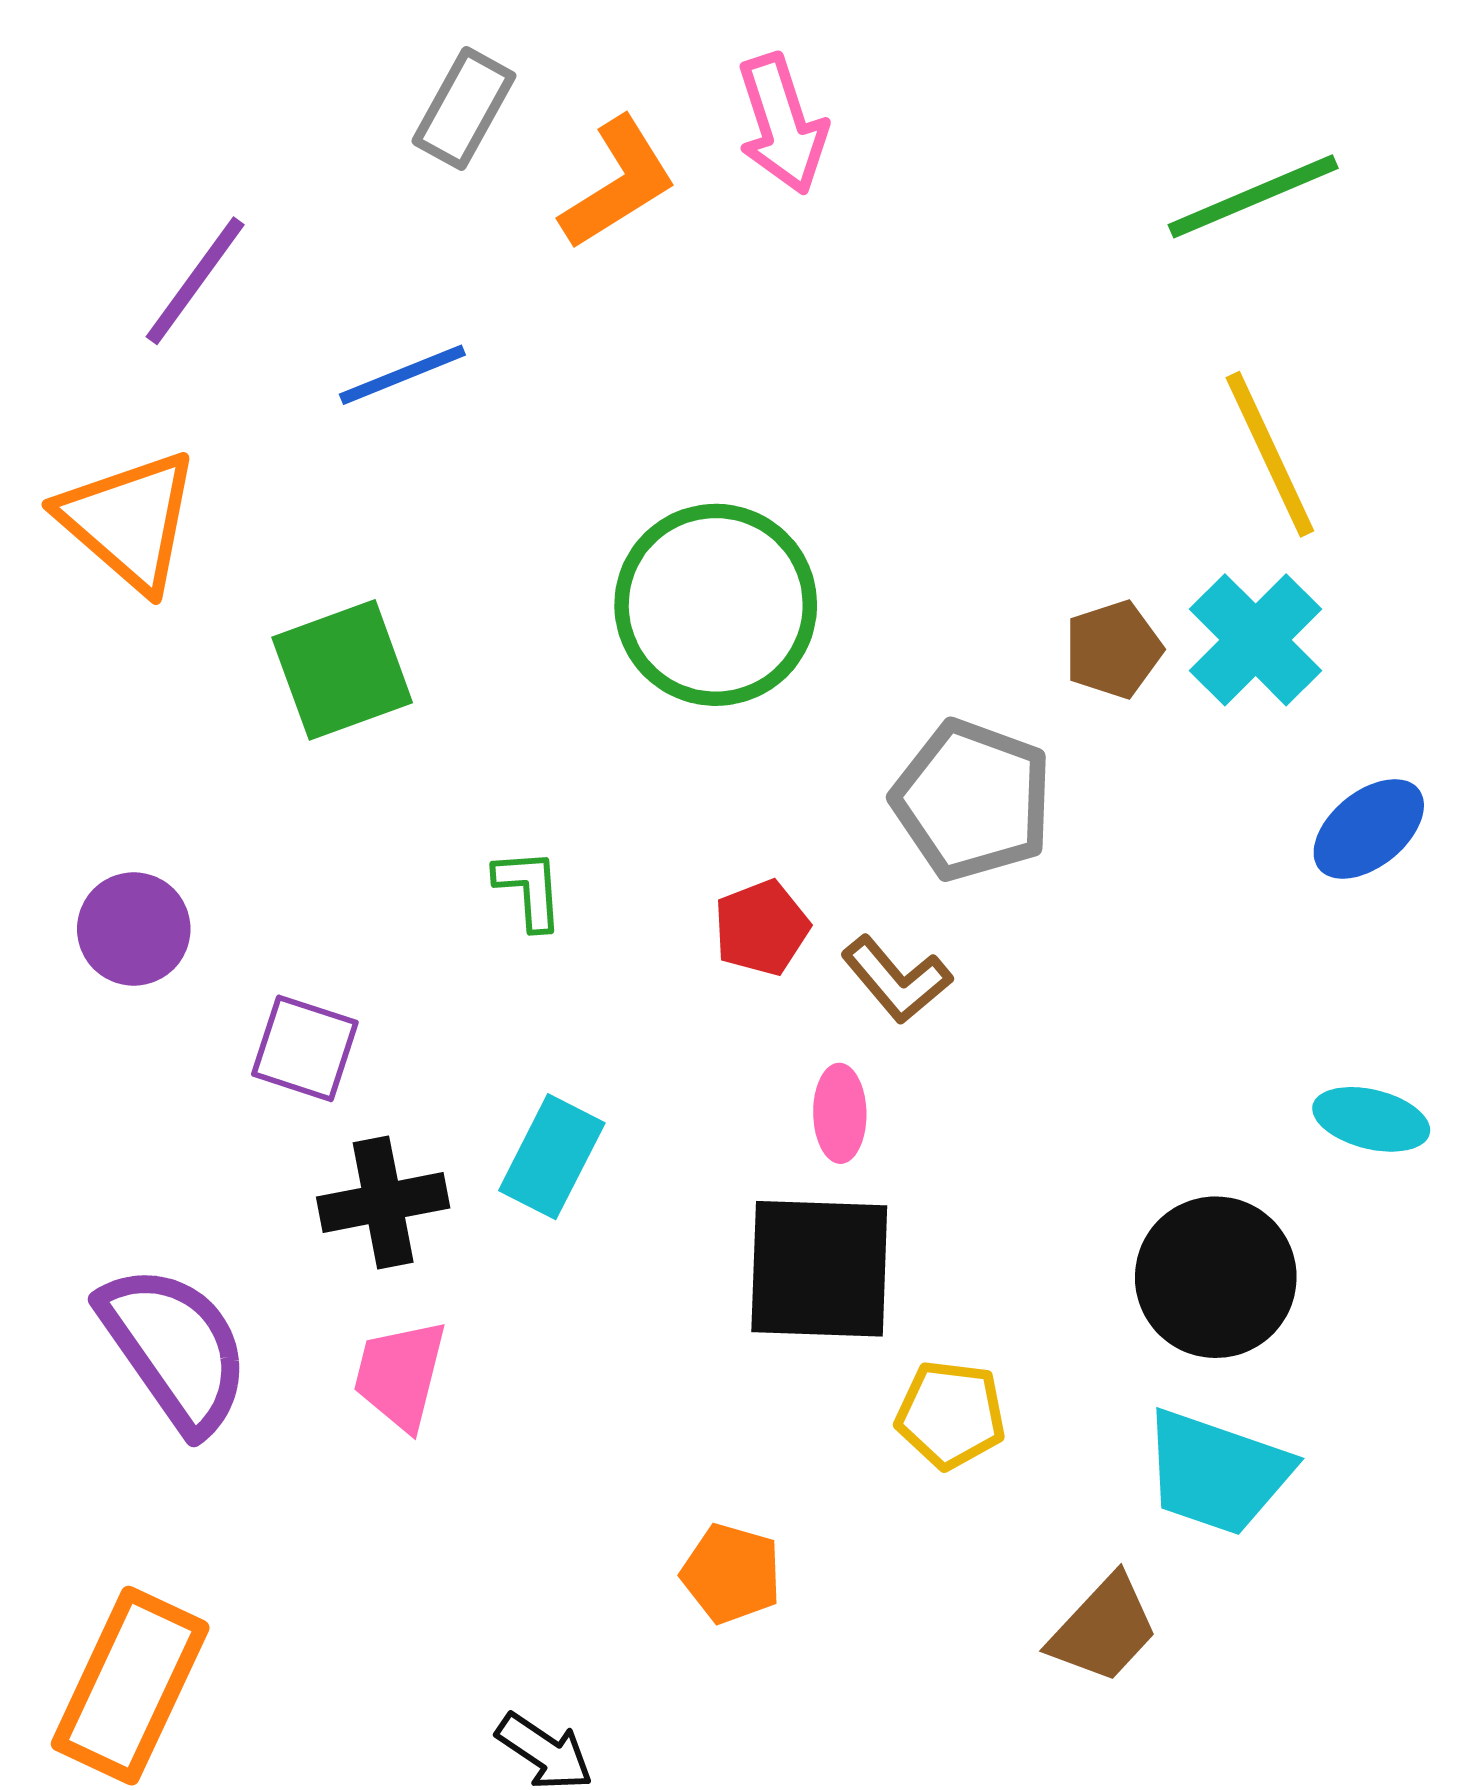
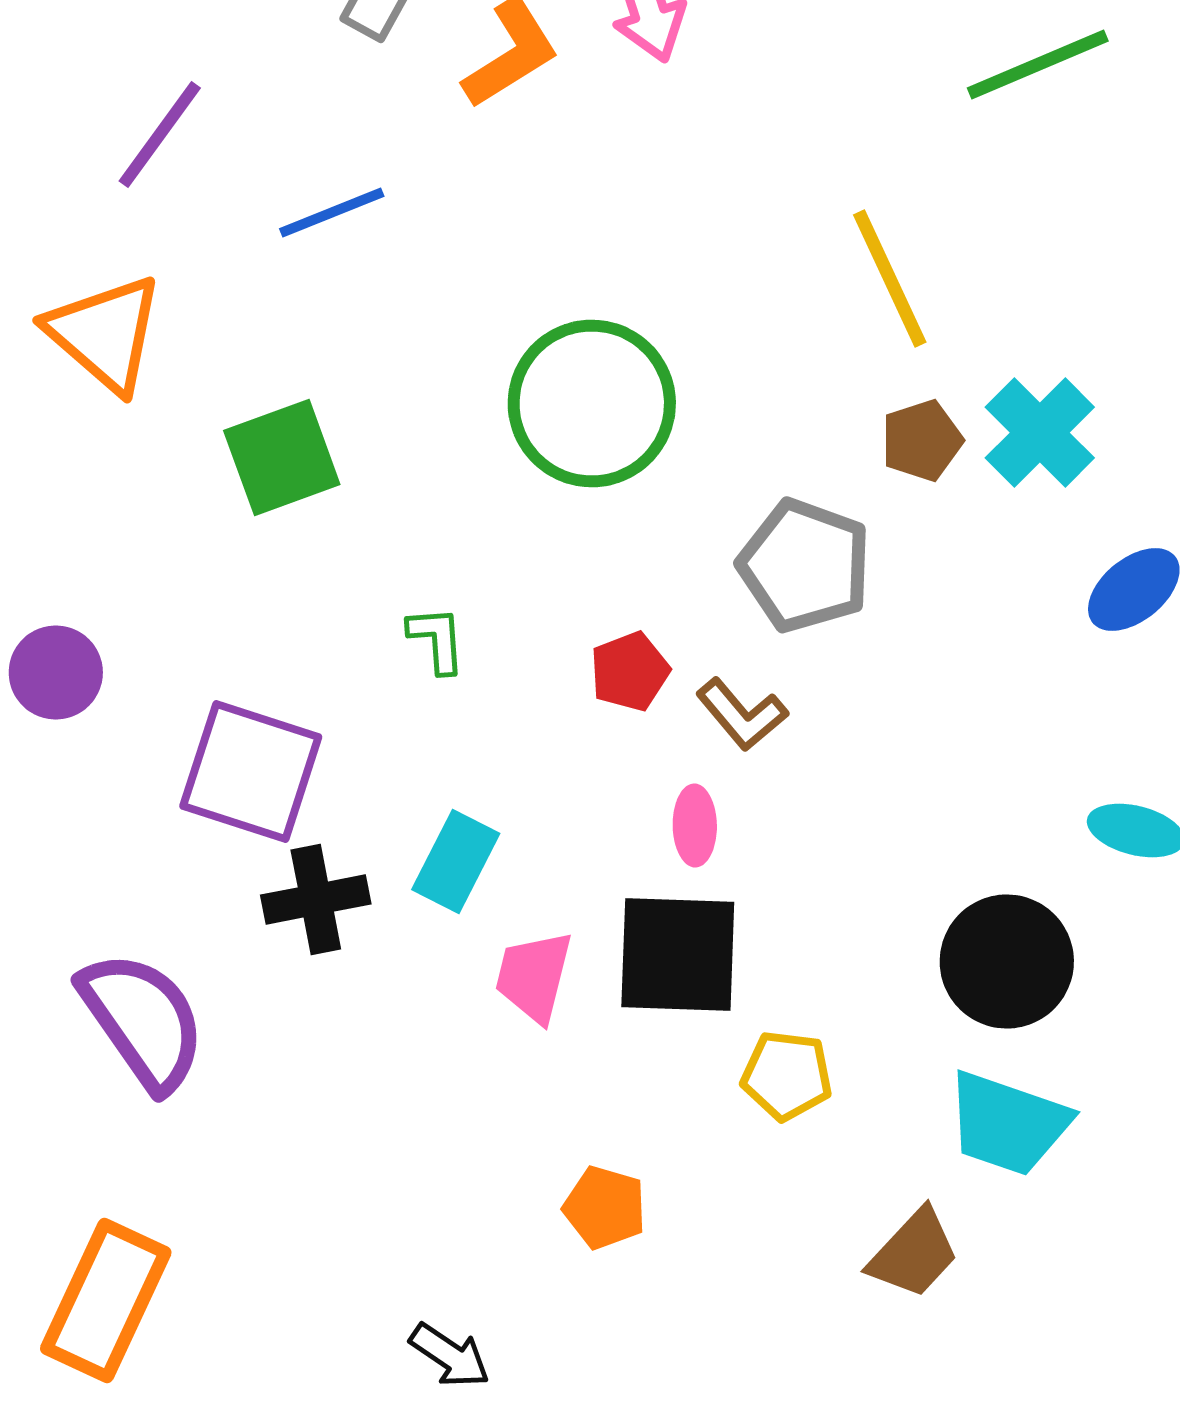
yellow line: (1270, 454) -> (890, 278), moved
purple circle: (134, 929) -> (56, 672), moved
purple square: (305, 1048) -> (251, 772), size x1.6
pink trapezoid: (400, 1375) -> (534, 976), moved

